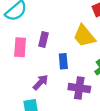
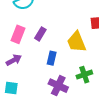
purple arrow: (41, 82) -> (14, 60), moved

